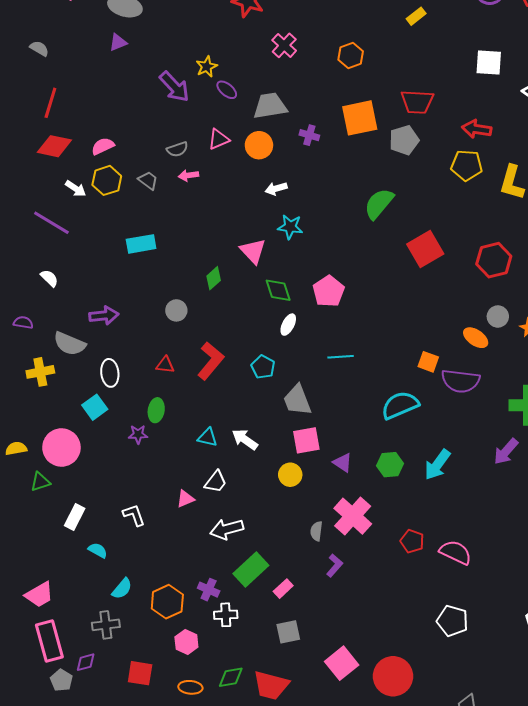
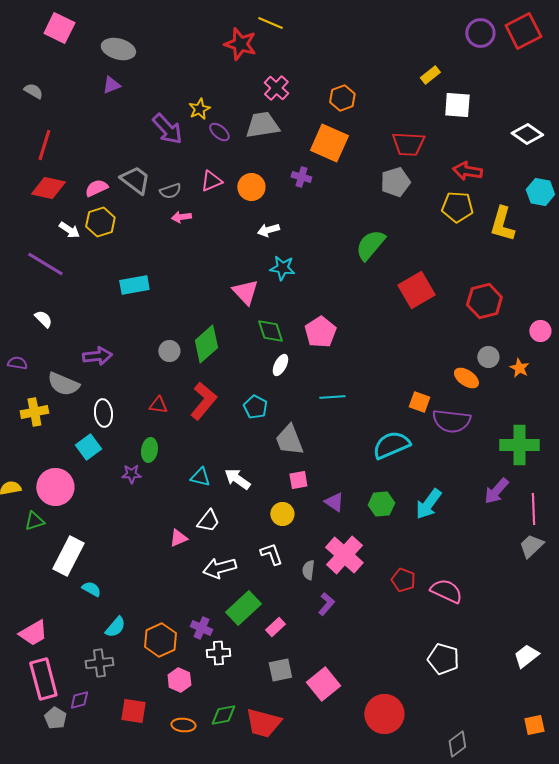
yellow rectangle: (416, 16) -> (430, 75), moved
white square: (489, 63) -> (457, 105), moved
gray trapezoid: (270, 106) -> (262, 125), moved
orange square: (360, 118) -> (329, 143), moved, turned 36
gray trapezoid: (148, 180) -> (135, 180), moved, size x1.5
green diamond: (214, 278) -> (206, 344), moved, size x1.6
pink square: (306, 440) -> (298, 480), size x0.7
white L-shape: (134, 515) -> (271, 554), moved
white rectangle: (75, 517) -> (68, 556), size x1.5
pink square: (342, 663) -> (323, 684), moved

